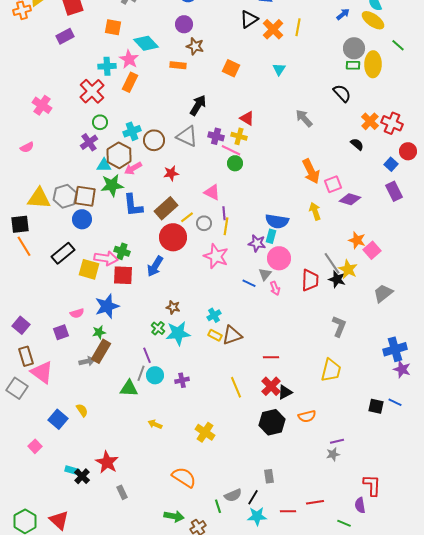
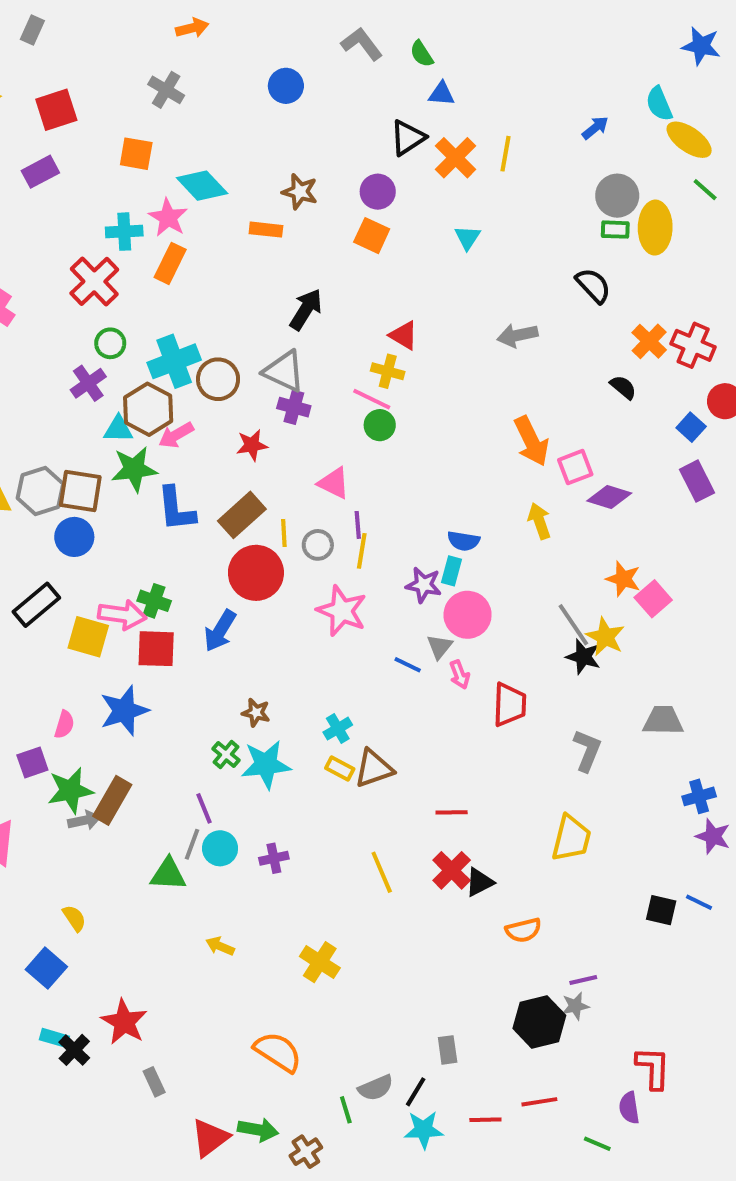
yellow ellipse: (373, 20) -> (689, 140), moved
purple circle: (184, 24) -> (378, 192), moved
gray arrow: (304, 118) -> (517, 335), turned -60
cyan cross: (132, 131) -> (174, 361), size x1.4
purple cross: (216, 136) -> (294, 407), moved
yellow line: (187, 217) -> (284, 533), turned -56
blue semicircle: (277, 221) -> (464, 541), size x0.7
red trapezoid: (310, 280) -> (509, 705), moved
gray trapezoid: (383, 293) -> (663, 721), moved, turned 40
pink semicircle: (77, 313) -> (64, 725), turned -56
green star: (99, 332) -> (70, 790), moved, size x1.6
blue cross: (395, 349) -> (699, 796), size x0.7
blue square: (58, 419) -> (46, 968), moved
black hexagon: (272, 422) -> (539, 1022), moved
red triangle: (59, 520) -> (210, 1138), moved, turned 40

